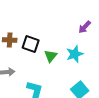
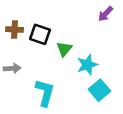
cyan star: (75, 54) -> (87, 65), moved

